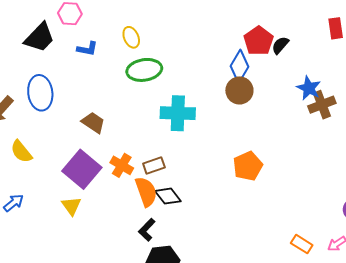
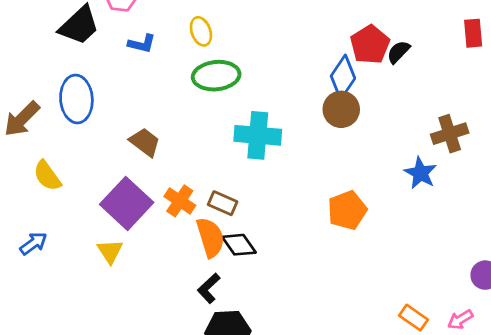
blue star: (309, 88) -> (420, 173), moved
brown rectangle: (154, 165) -> (223, 203), turned 40

